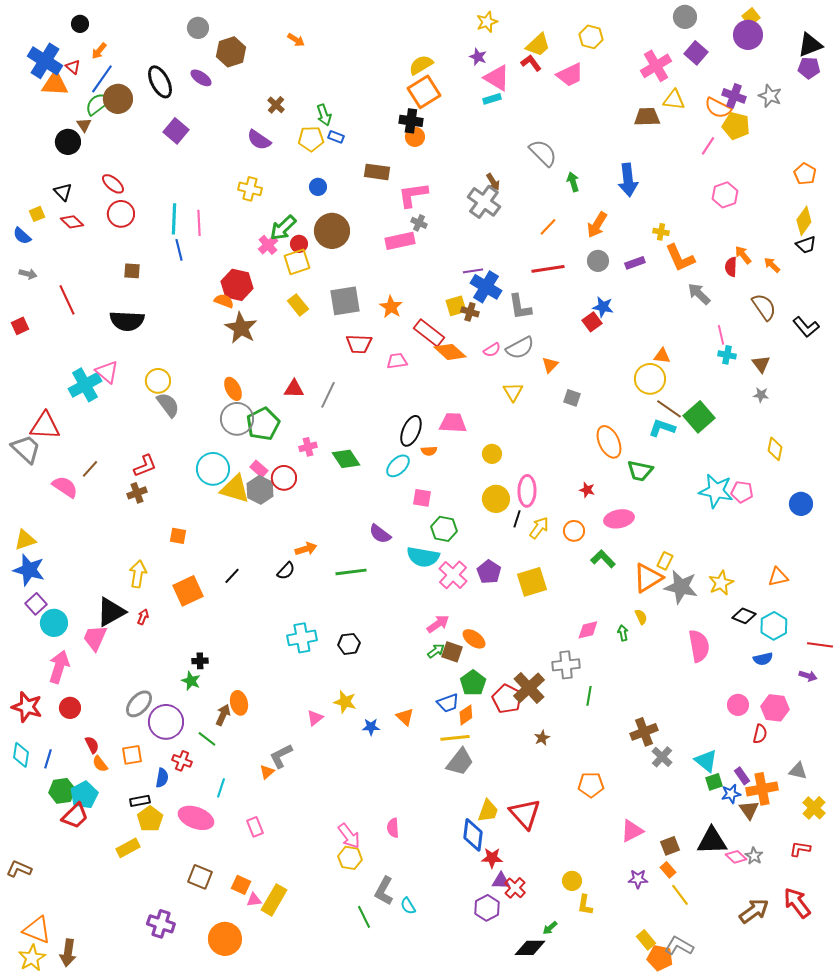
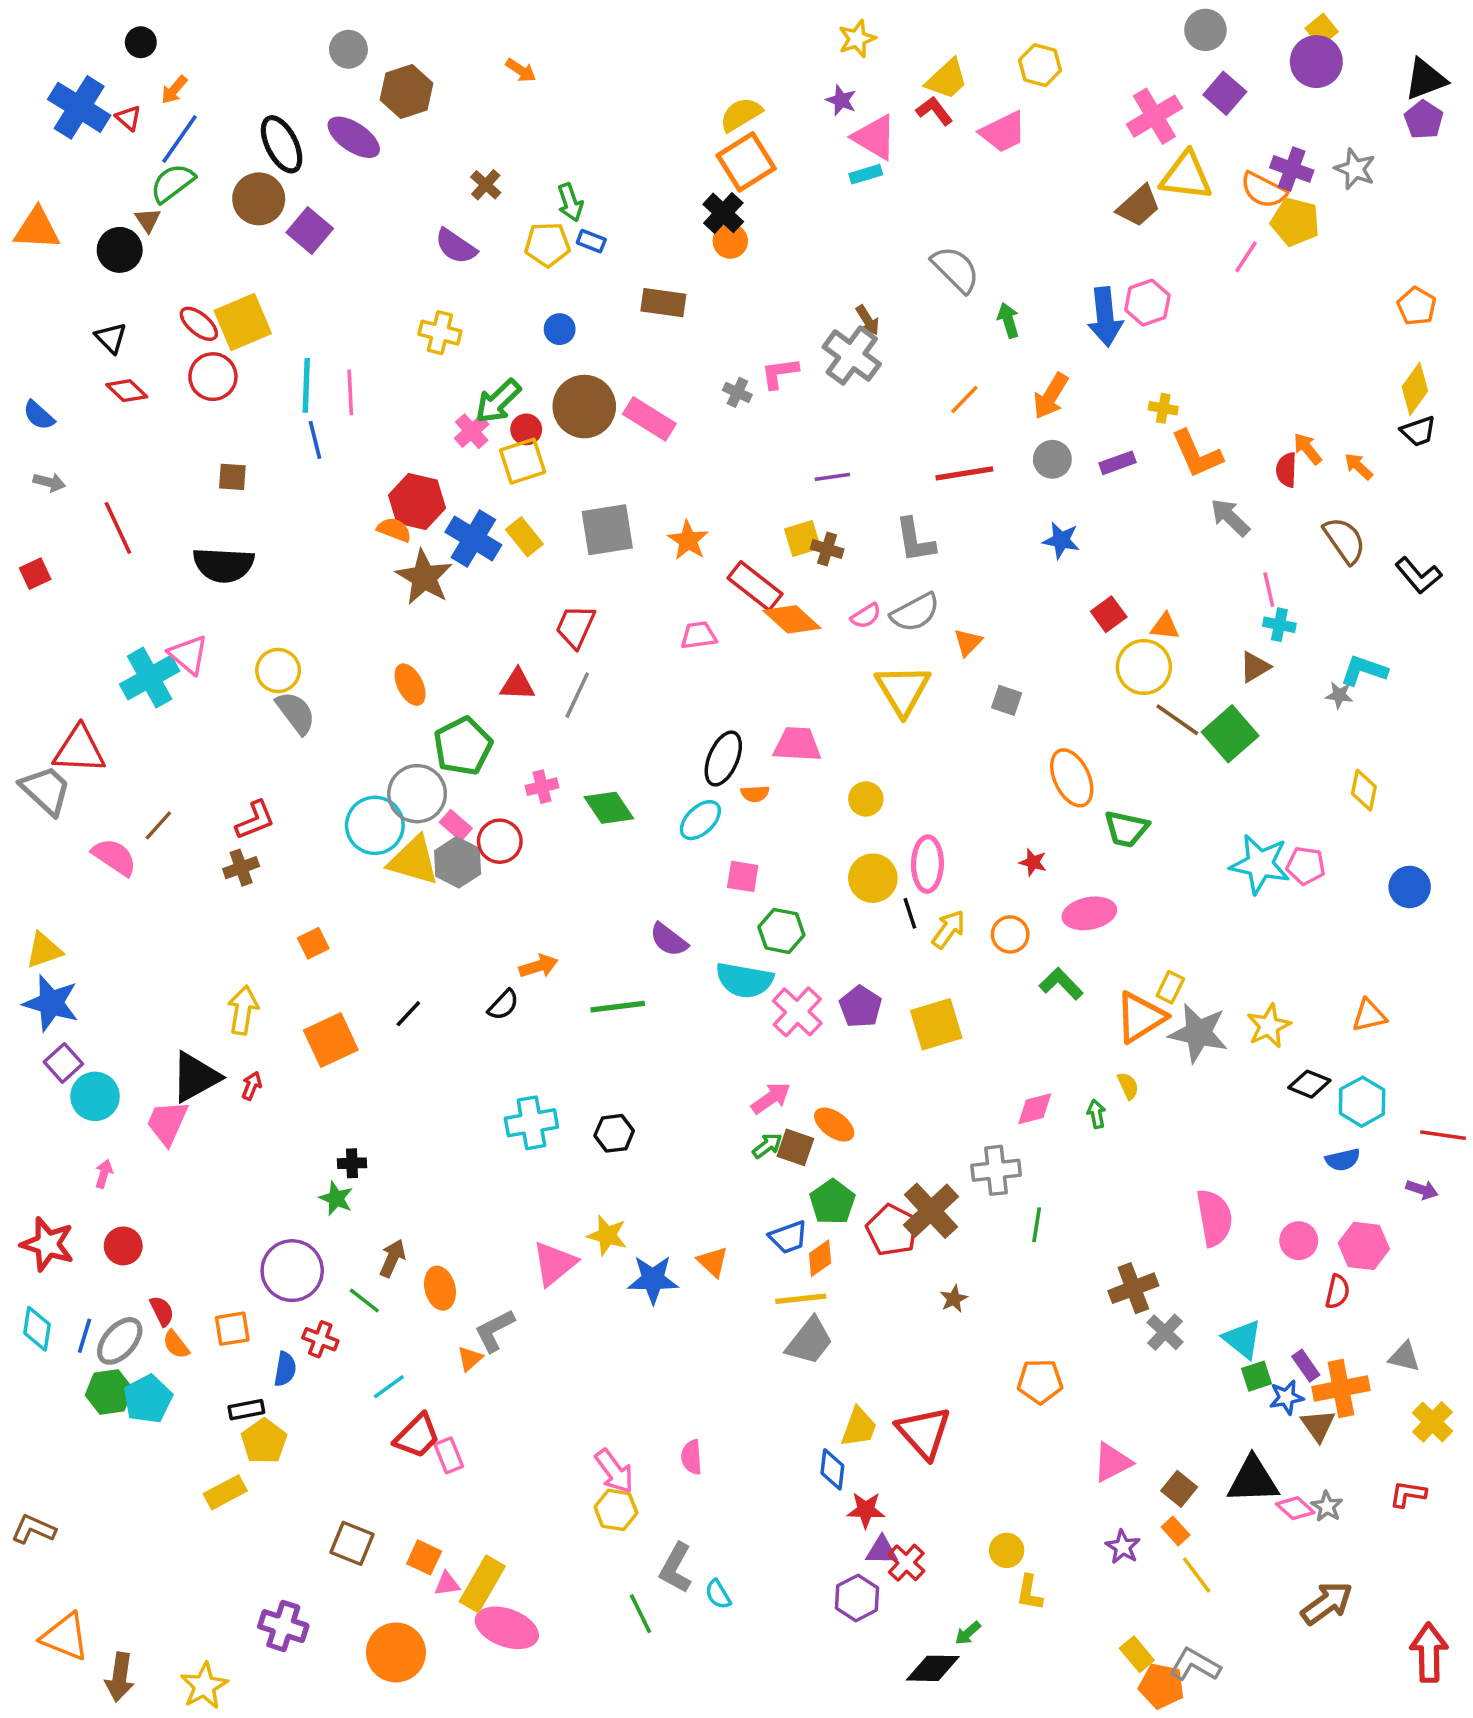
purple pentagon: (809, 68) -> (1424, 120), turned 30
purple ellipse: (201, 78) -> (354, 137), size x1.4
orange triangle: (55, 84) -> (37, 229), moved
brown circle: (118, 99) -> (259, 199), moved
yellow triangle: (674, 100) -> (1186, 176), size x1.4
brown trapezoid: (647, 117) -> (1139, 206), turned 140
black cross: (411, 121) -> (723, 213), turned 35
pink L-shape: (413, 195) -> (780, 373), moved, size x0.7
pink hexagon: (725, 195) -> (1147, 303), moved
yellow square: (37, 214) -> (243, 322), moved, size x2.0
pink rectangle: (400, 241) -> (649, 419), moved, turned 44
blue cross: (486, 287) -> (473, 539), moved
red square: (592, 322) -> (1109, 614), moved
red trapezoid: (359, 344) -> (575, 626), moved, turned 112
brown triangle: (761, 364) -> (1255, 667), moved, turned 36
yellow triangle: (513, 392) -> (903, 690), size x1.6
gray circle: (237, 419) -> (417, 794), moved
cyan L-shape: (662, 428) -> (1364, 670), moved
black line: (517, 519) -> (910, 913), turned -36
orange square: (178, 536) -> (313, 943), turned -36
pink semicircle: (699, 646) -> (1214, 1218), moved
pink arrow: (59, 667) -> (104, 1174), size x0.5
orange ellipse: (239, 703) -> (440, 1288), moved
gray ellipse: (139, 704) -> (120, 1341), moved
pink triangle: (315, 718) -> (554, 1264), size x1.6
blue star: (371, 727) -> (653, 1279), size x1.6
cyan line: (221, 788) -> (389, 1387), turned 36
red trapezoid: (75, 816) -> (417, 1436), moved
pink ellipse: (196, 818) -> (507, 1628), moved
blue diamond: (473, 835) -> (832, 1469), size x0.7
brown square: (670, 846) -> (1179, 1489), turned -30
purple star: (638, 879) -> (1123, 1547), turned 30
red arrow: (797, 903) -> (1429, 1652), moved, turned 36
yellow star: (32, 958) -> (204, 1686), moved

